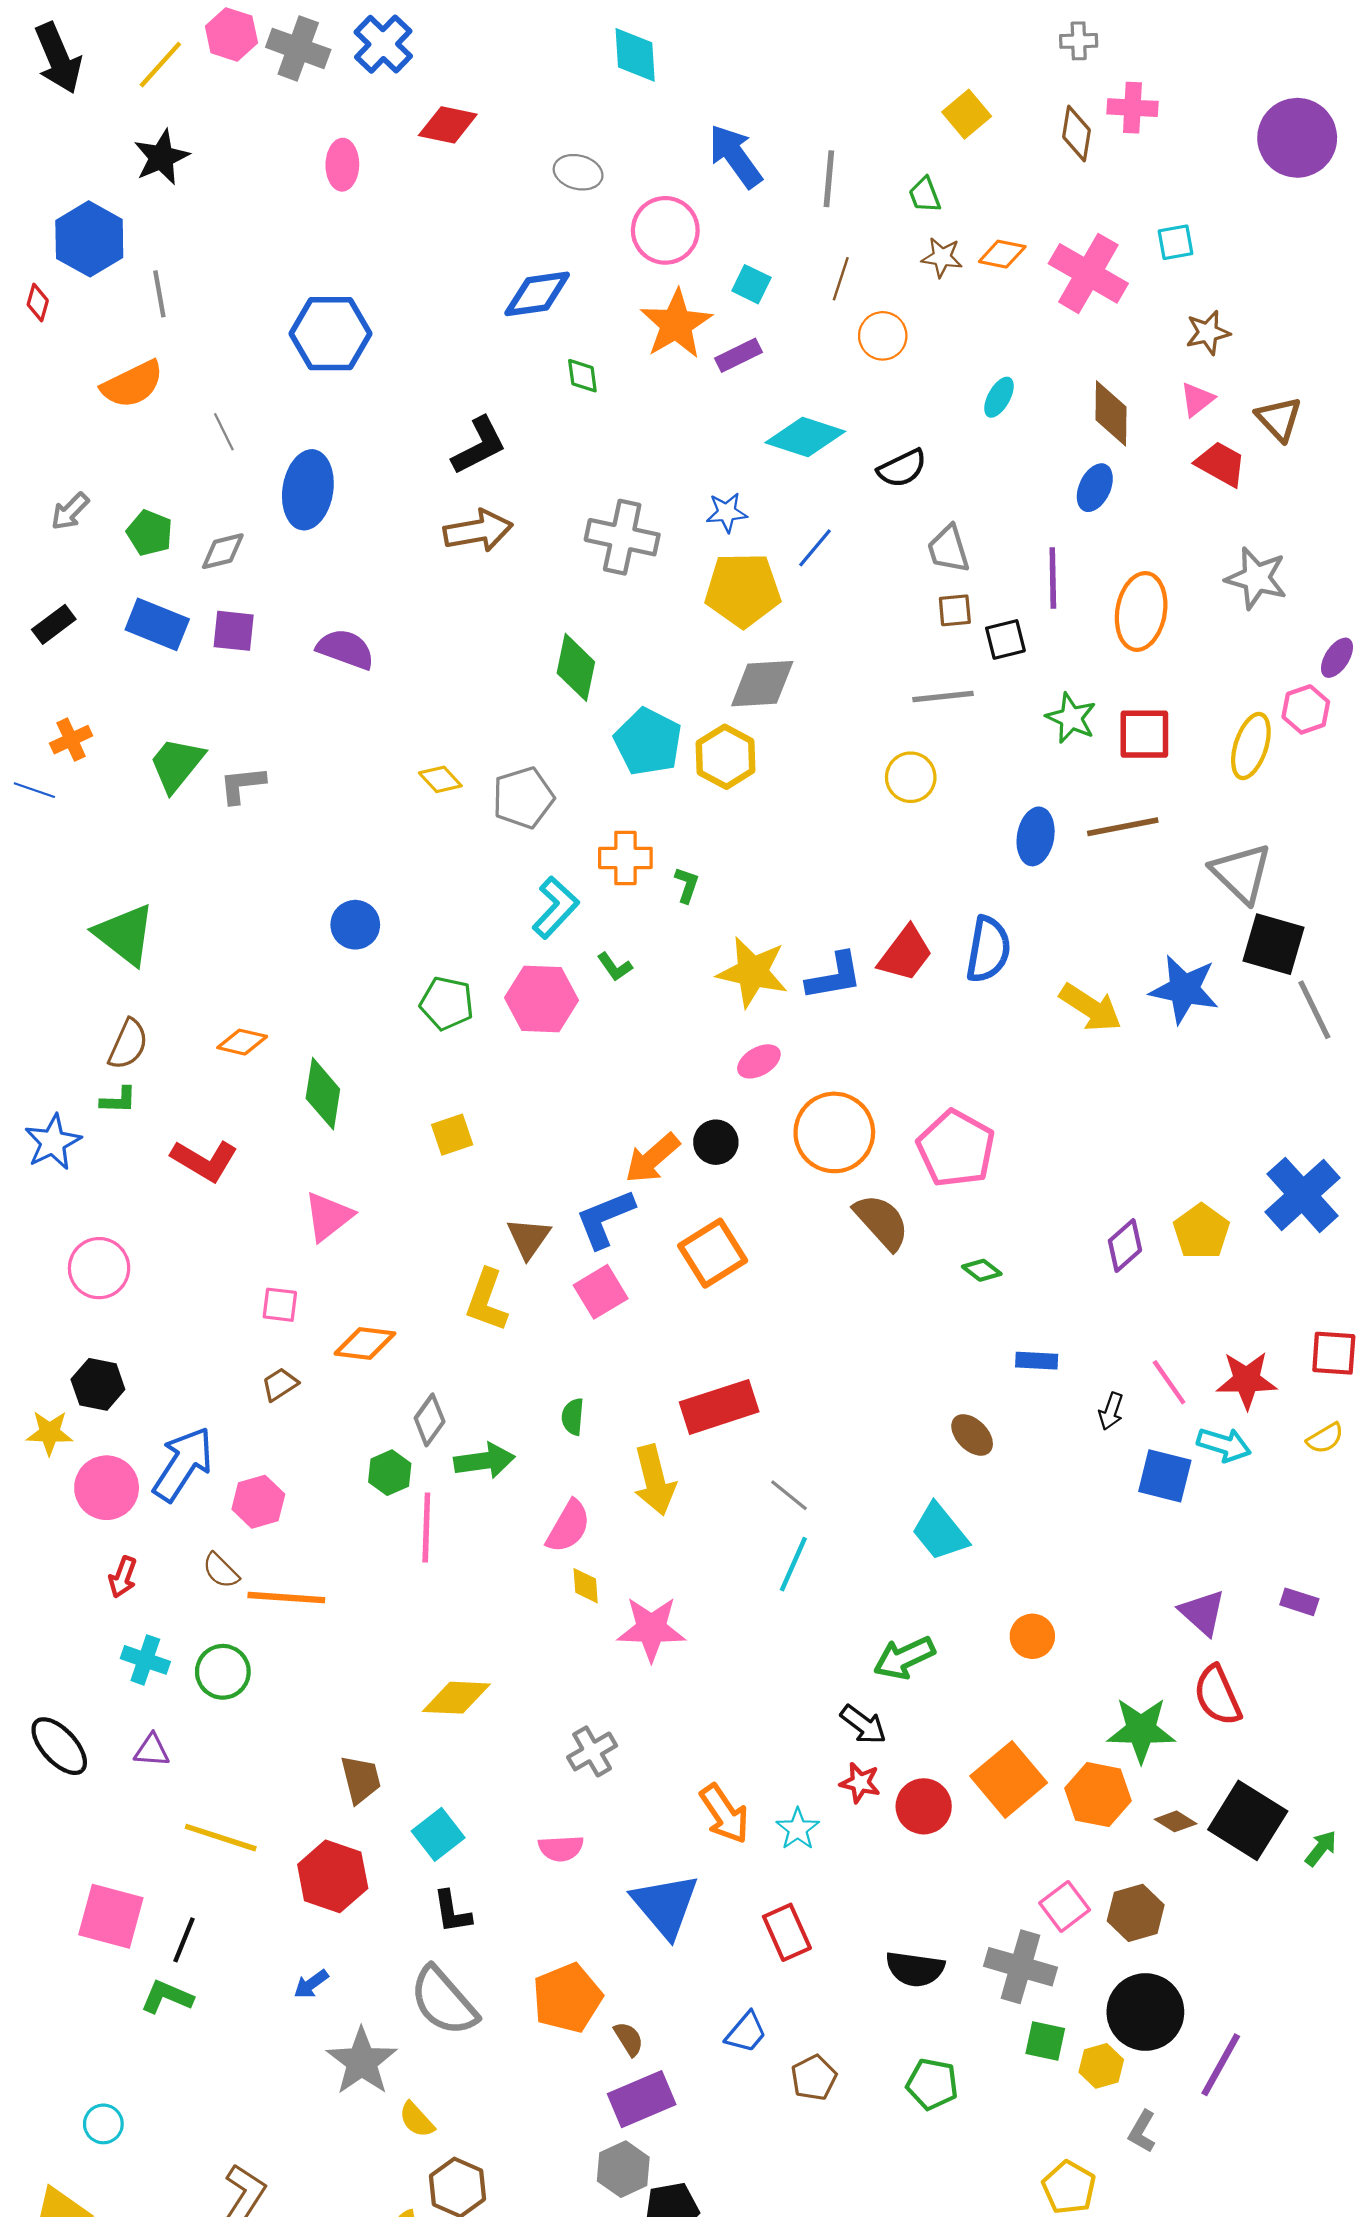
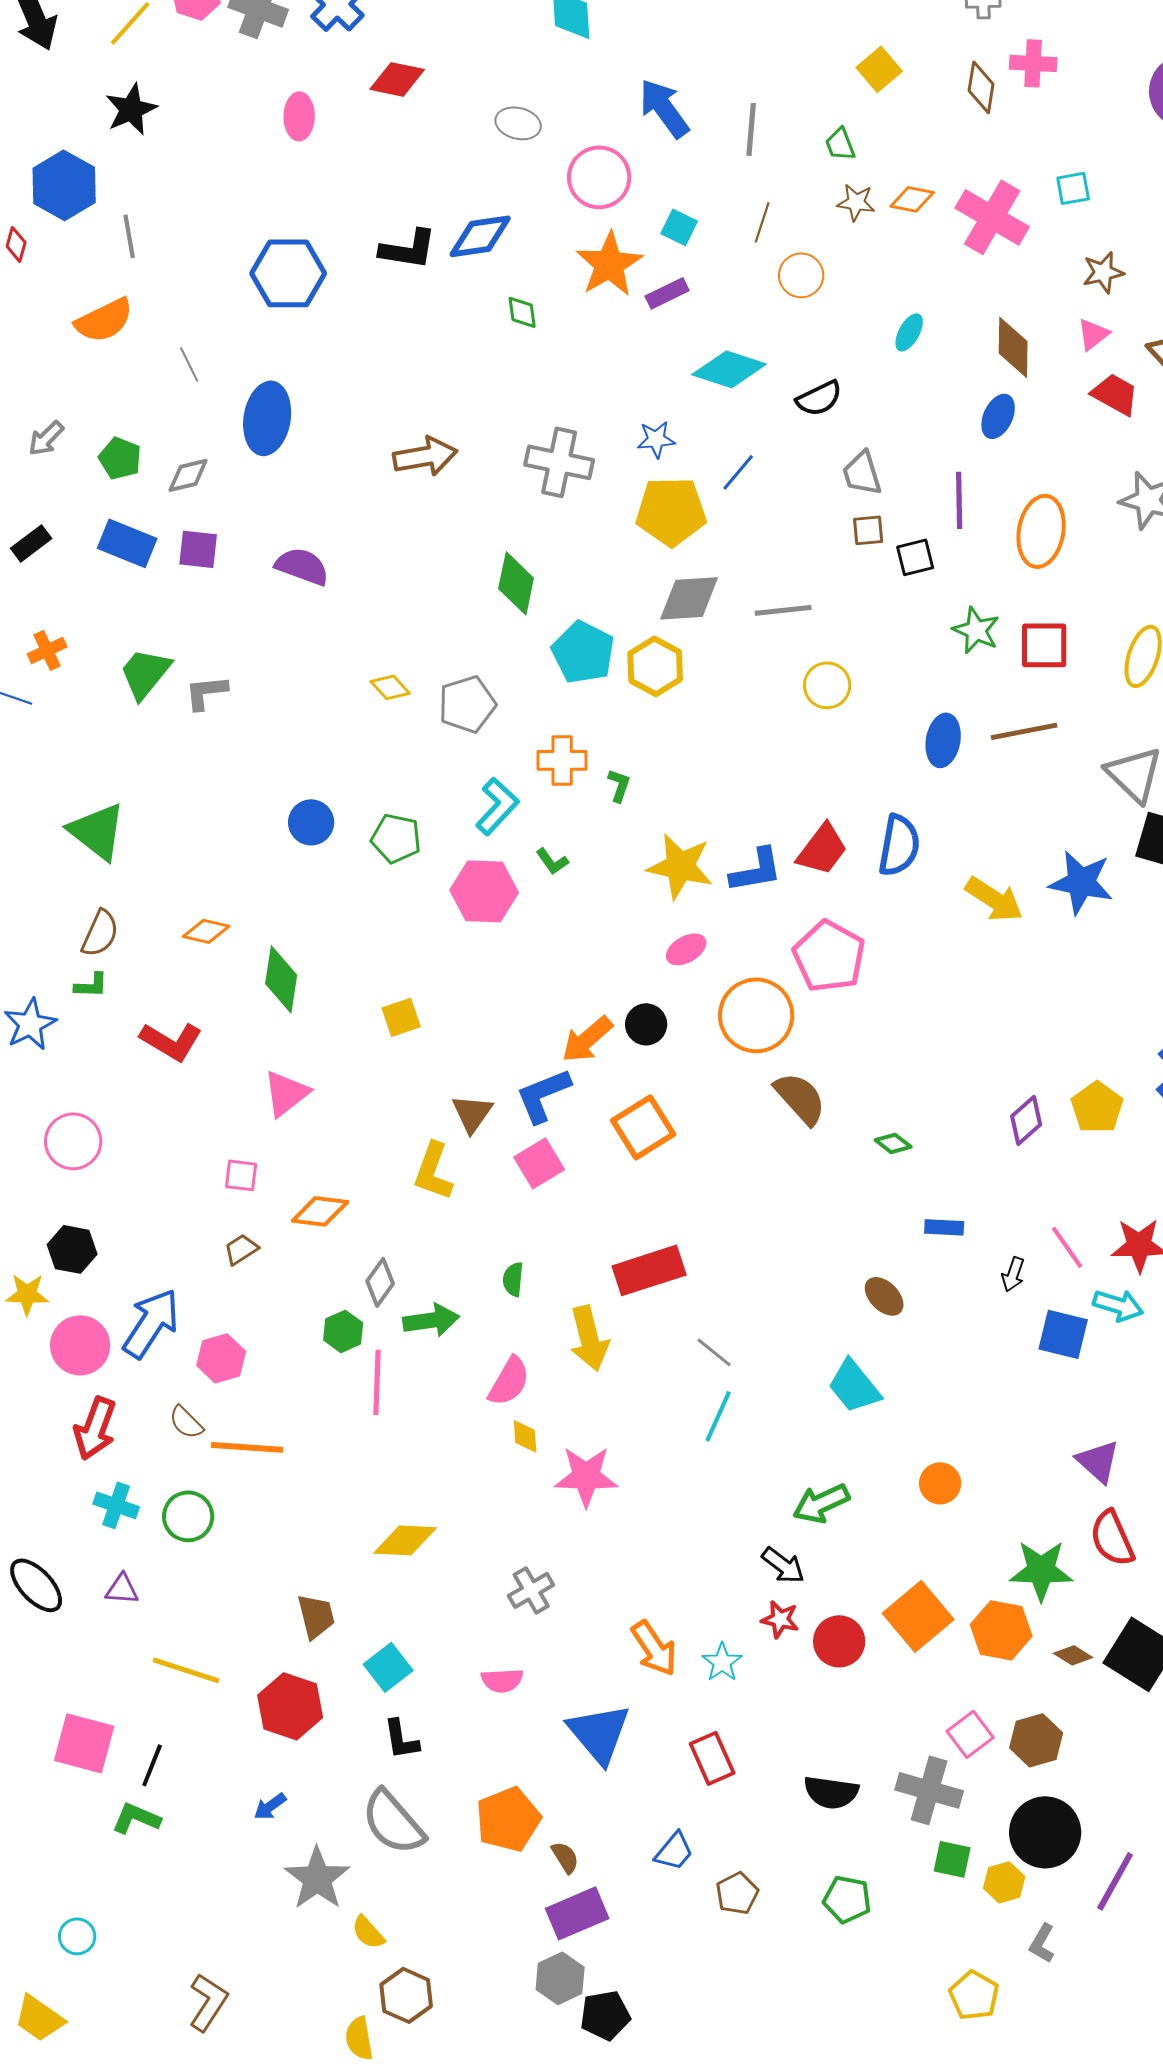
black L-shape: (479, 446) -> (408, 249), moved, turned 36
gray line: (943, 696) -> (783, 610), moved
green pentagon: (447, 1003) -> (396, 838), moved
pink pentagon: (956, 1149) -> (829, 956), moved
red arrow: (123, 1577) -> (95, 1428), size x1.6

